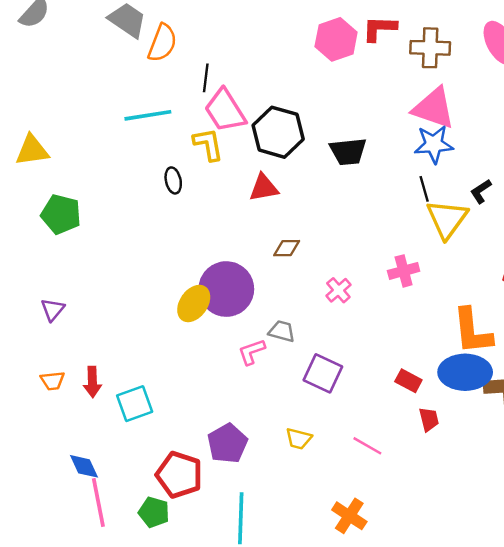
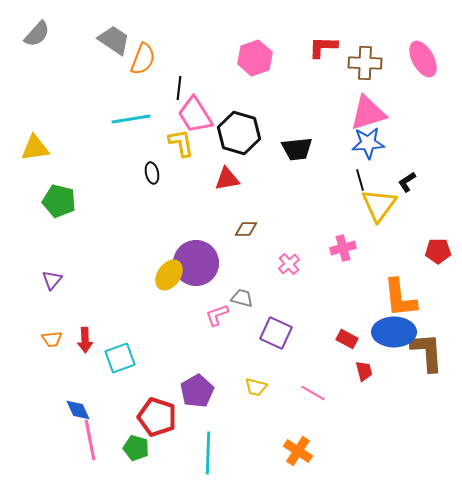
pink hexagon: (336, 39) -> (255, 58), moved
pink triangle: (434, 108) -> (368, 113), turned -36

